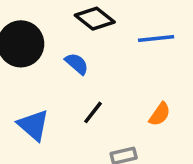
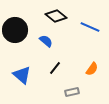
blue line: (156, 38) -> (90, 27), turned 30

